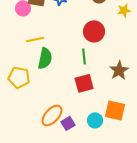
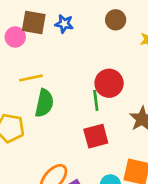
red circle: (94, 31) -> (109, 83), moved

